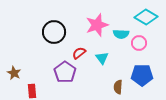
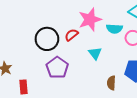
black circle: (54, 32) -> (47, 39), moved
red semicircle: (79, 53) -> (72, 35), moved

